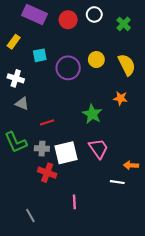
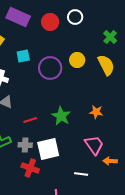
green cross: (124, 24) -> (110, 37), moved
orange star: (120, 98) -> (96, 112), moved
green star: (92, 114) -> (61, 116), moved
pink trapezoid: (98, 149) -> (94, 145), moved
white line: (117, 182) -> (81, 174), moved

